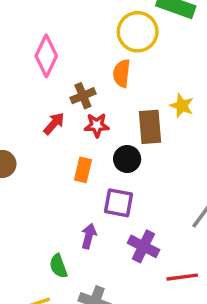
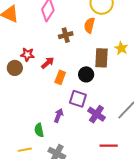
red arrow: (54, 124) -> (48, 63), moved
red star: (97, 125) -> (27, 54), moved
purple cross: (143, 246) -> (96, 114), moved

